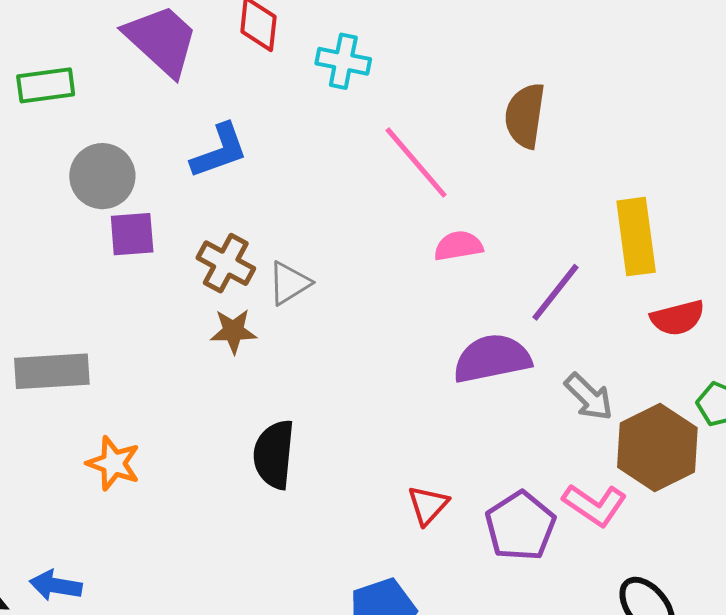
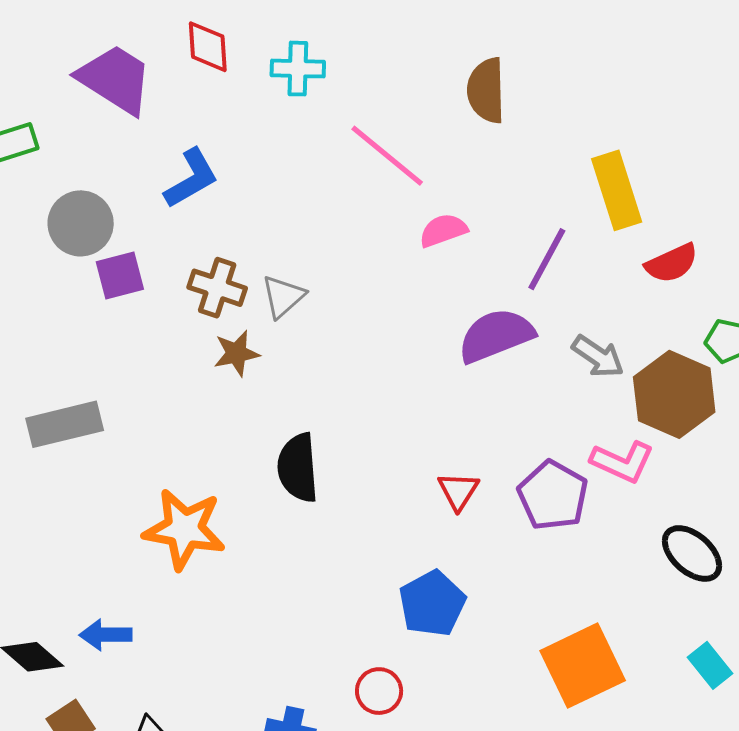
orange star: (113, 463) -> (184, 529), moved, size x1.5

